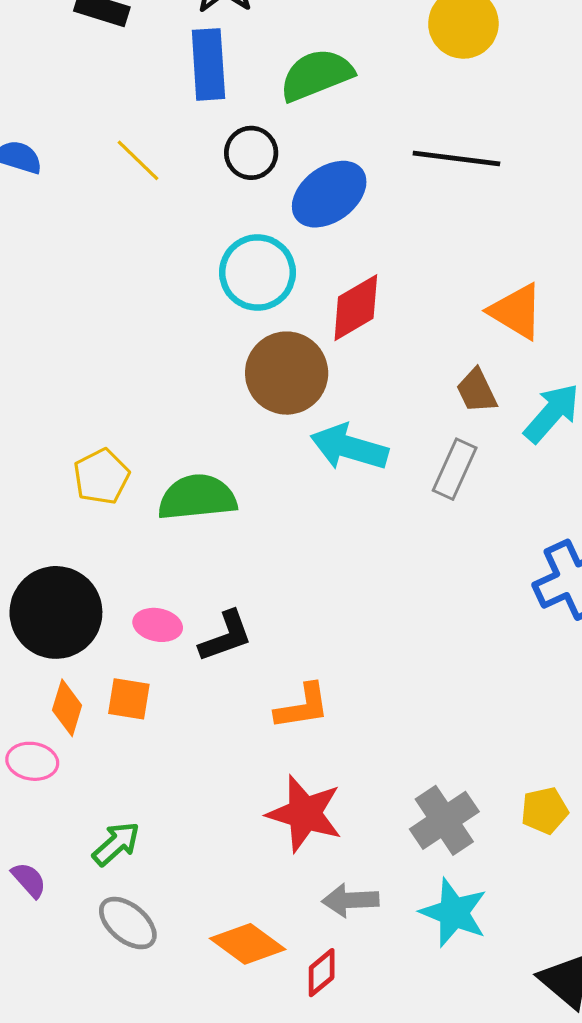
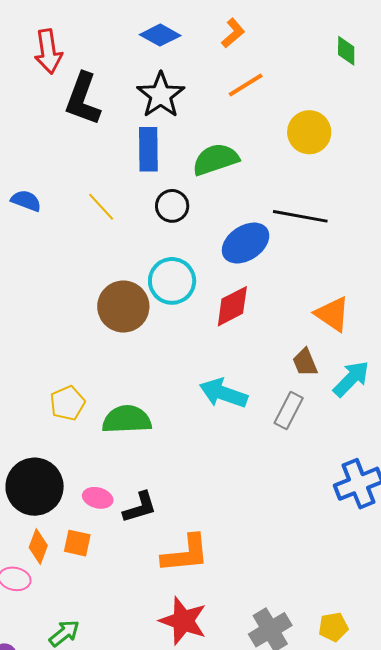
blue ellipse: (329, 194) -> (246, 243), moved
brown circle: (287, 373) -> (123, 307), moved
orange L-shape: (302, 707) -> (185, 554), size x1.4

